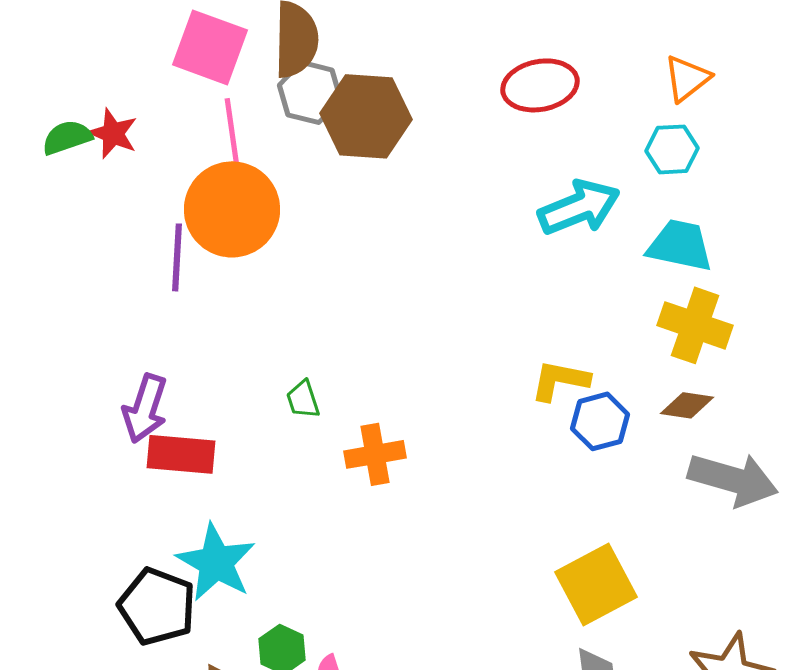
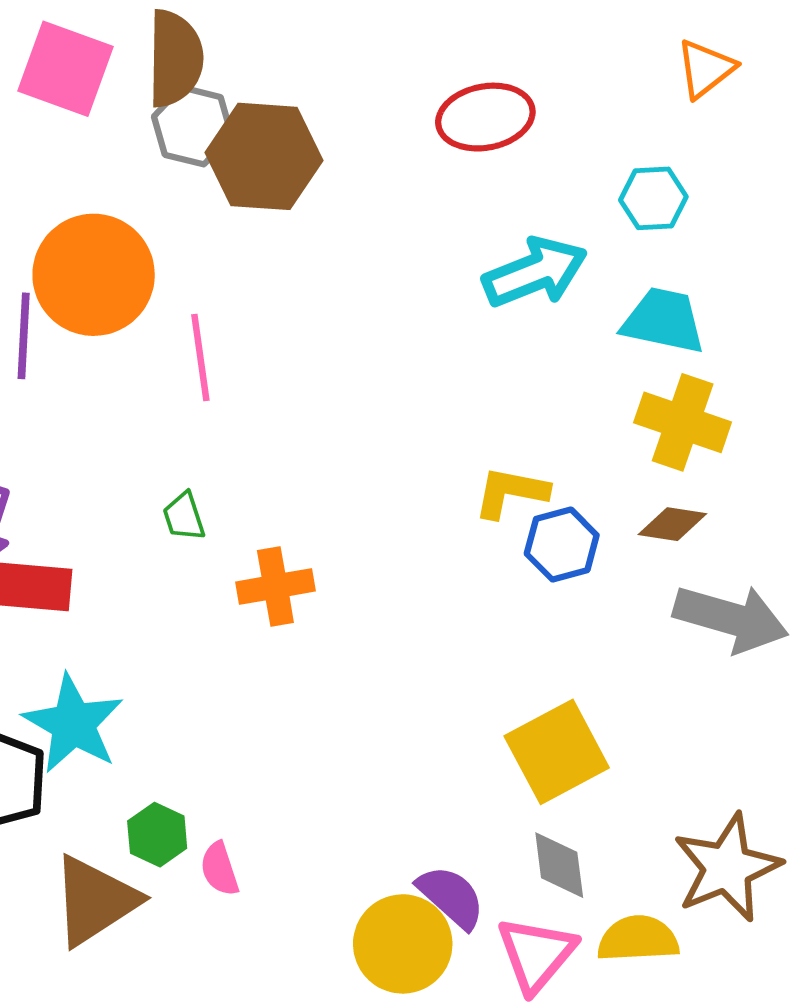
orange triangle: (687, 78) -> (705, 69), moved
pink line: (232, 132) -> (200, 357), moved

